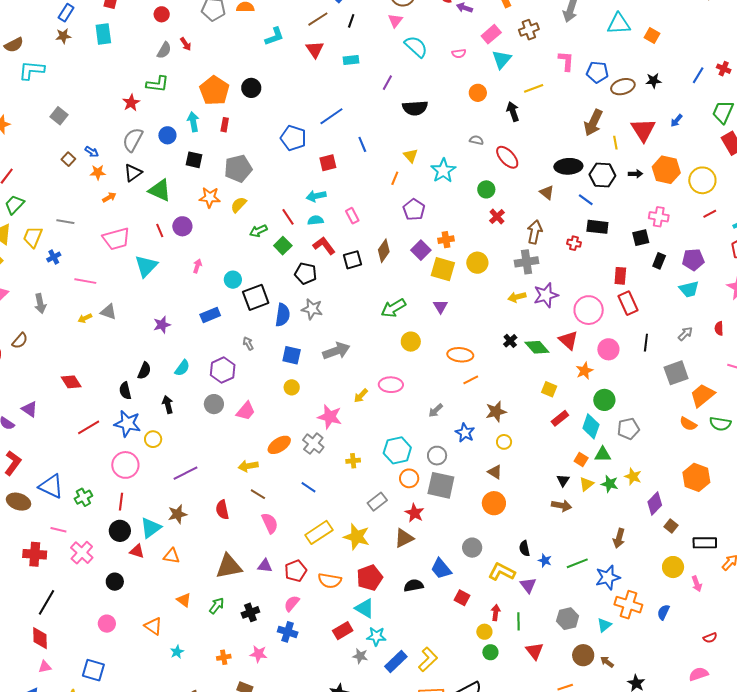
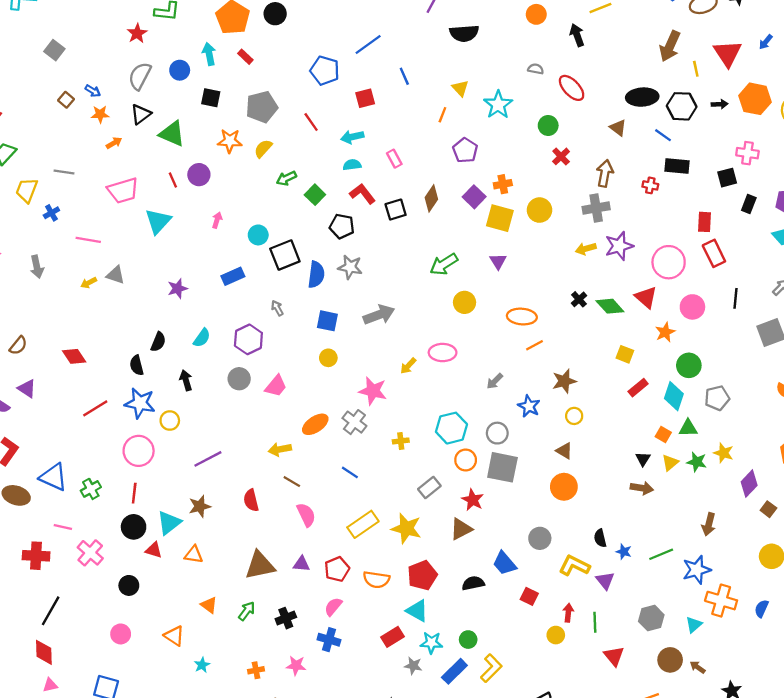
red rectangle: (225, 125) -> (245, 57), turned -56
red line: (288, 217) -> (311, 122), moved
brown semicircle: (20, 341) -> (18, 346), moved
green circle: (490, 652) -> (468, 640), moved

